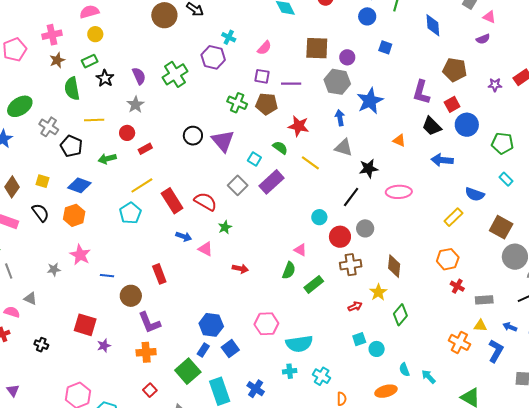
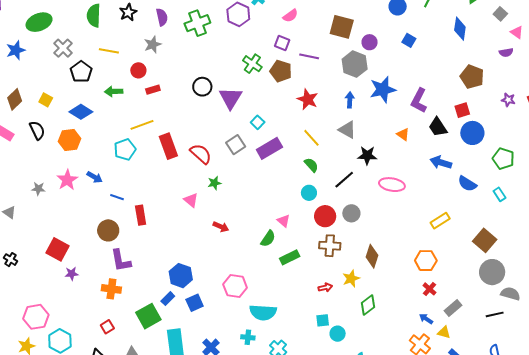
purple L-shape: (421, 92) -> (419, 100), moved
green semicircle: (280, 148) -> (311, 165), moved
blue semicircle: (475, 194) -> (467, 184), moved
blue arrow: (184, 237) -> (95, 177), moved
blue line: (107, 276) -> (117, 197), moved
gray rectangle: (484, 300) -> (453, 308), turned -48
blue arrow: (510, 327) -> (426, 319), moved

